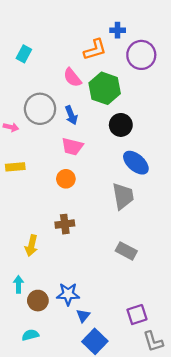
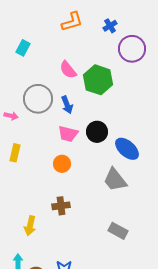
blue cross: (118, 30) -> (110, 26), turned -32
orange L-shape: (95, 50) -> (72, 22), moved
black circle: (121, 125) -> (97, 132), moved
yellow rectangle: (15, 167) -> (15, 153), turned -72
gray trapezoid: (123, 196) -> (115, 180), turned 152

